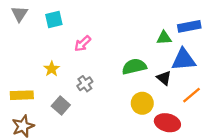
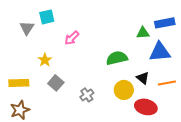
gray triangle: (20, 14) -> (27, 28), moved
black triangle: (164, 78) -> (143, 78), moved
gray cross: (85, 84) -> (87, 95), moved
orange line: (192, 95) -> (167, 83), turned 30
gray square: (61, 106) -> (56, 83), moved

